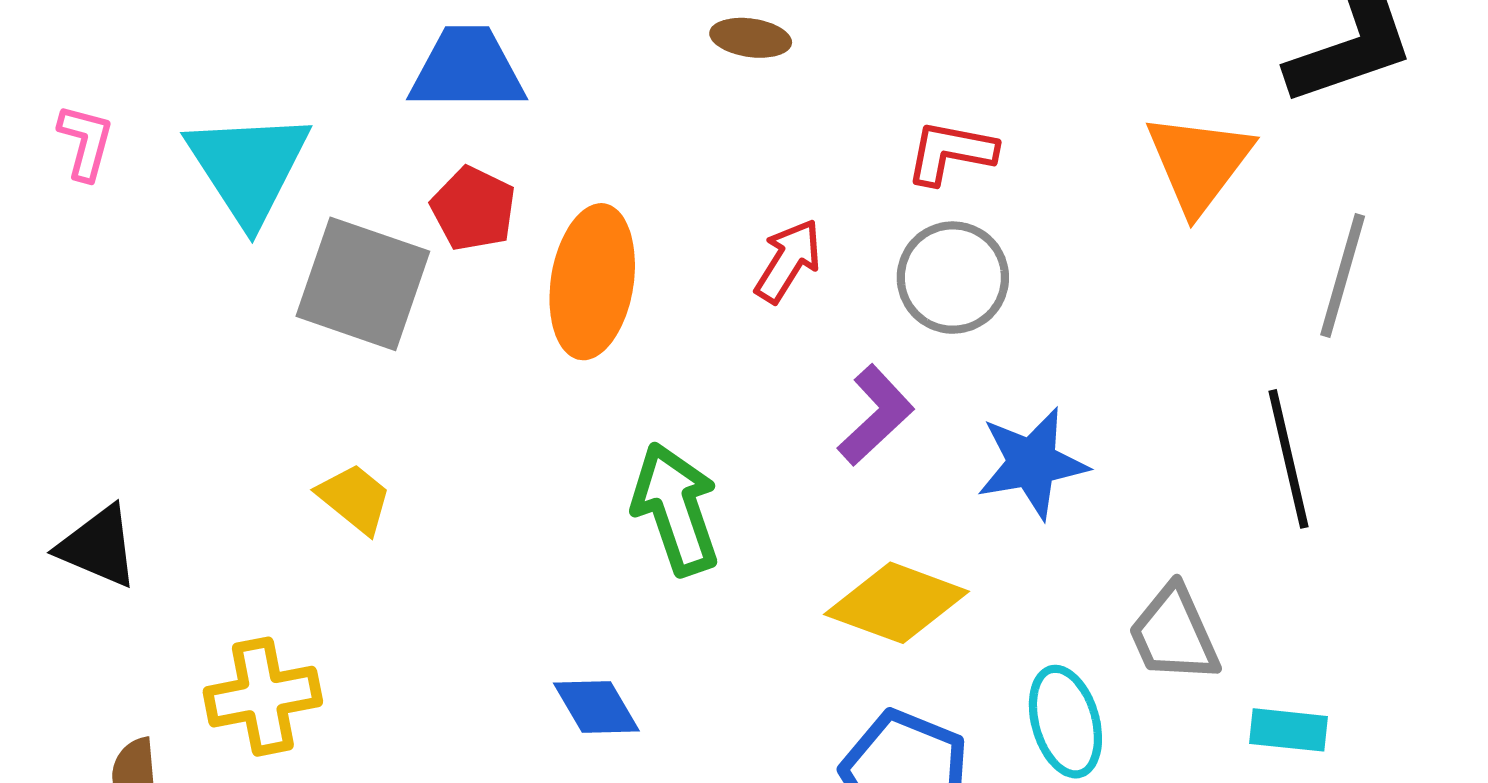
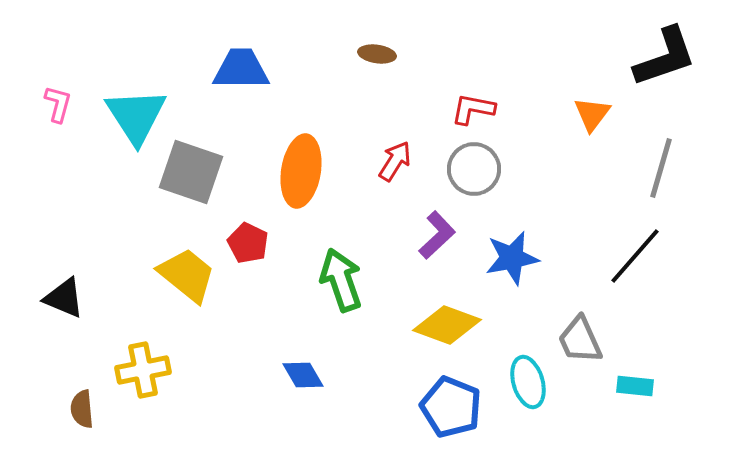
orange triangle: (1199, 163) -> (592, 114), size x0.7
red pentagon: (473, 209) -> (248, 243), moved
black line: (1289, 459) -> (635, 256), turned 54
yellow trapezoid: (355, 499) -> (187, 275), size x1.6

